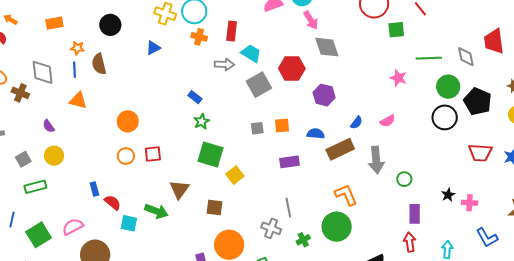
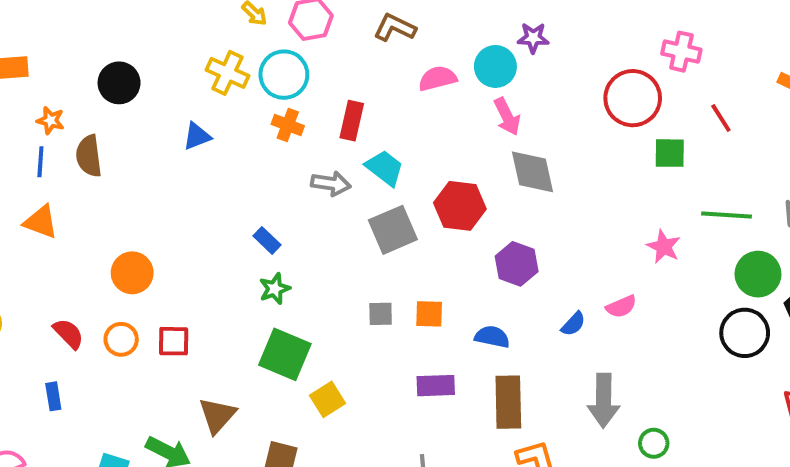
pink semicircle: (388, 121) -> (621, 307), moved
brown rectangle: (340, 149) -> (508, 402), moved, turned -72
red semicircle: (113, 202) -> (68, 334), moved

